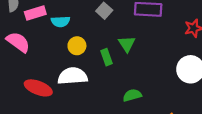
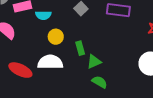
green triangle: (127, 44) -> (94, 62), moved, turned 35
green semicircle: (132, 95) -> (100, 82), turned 42

